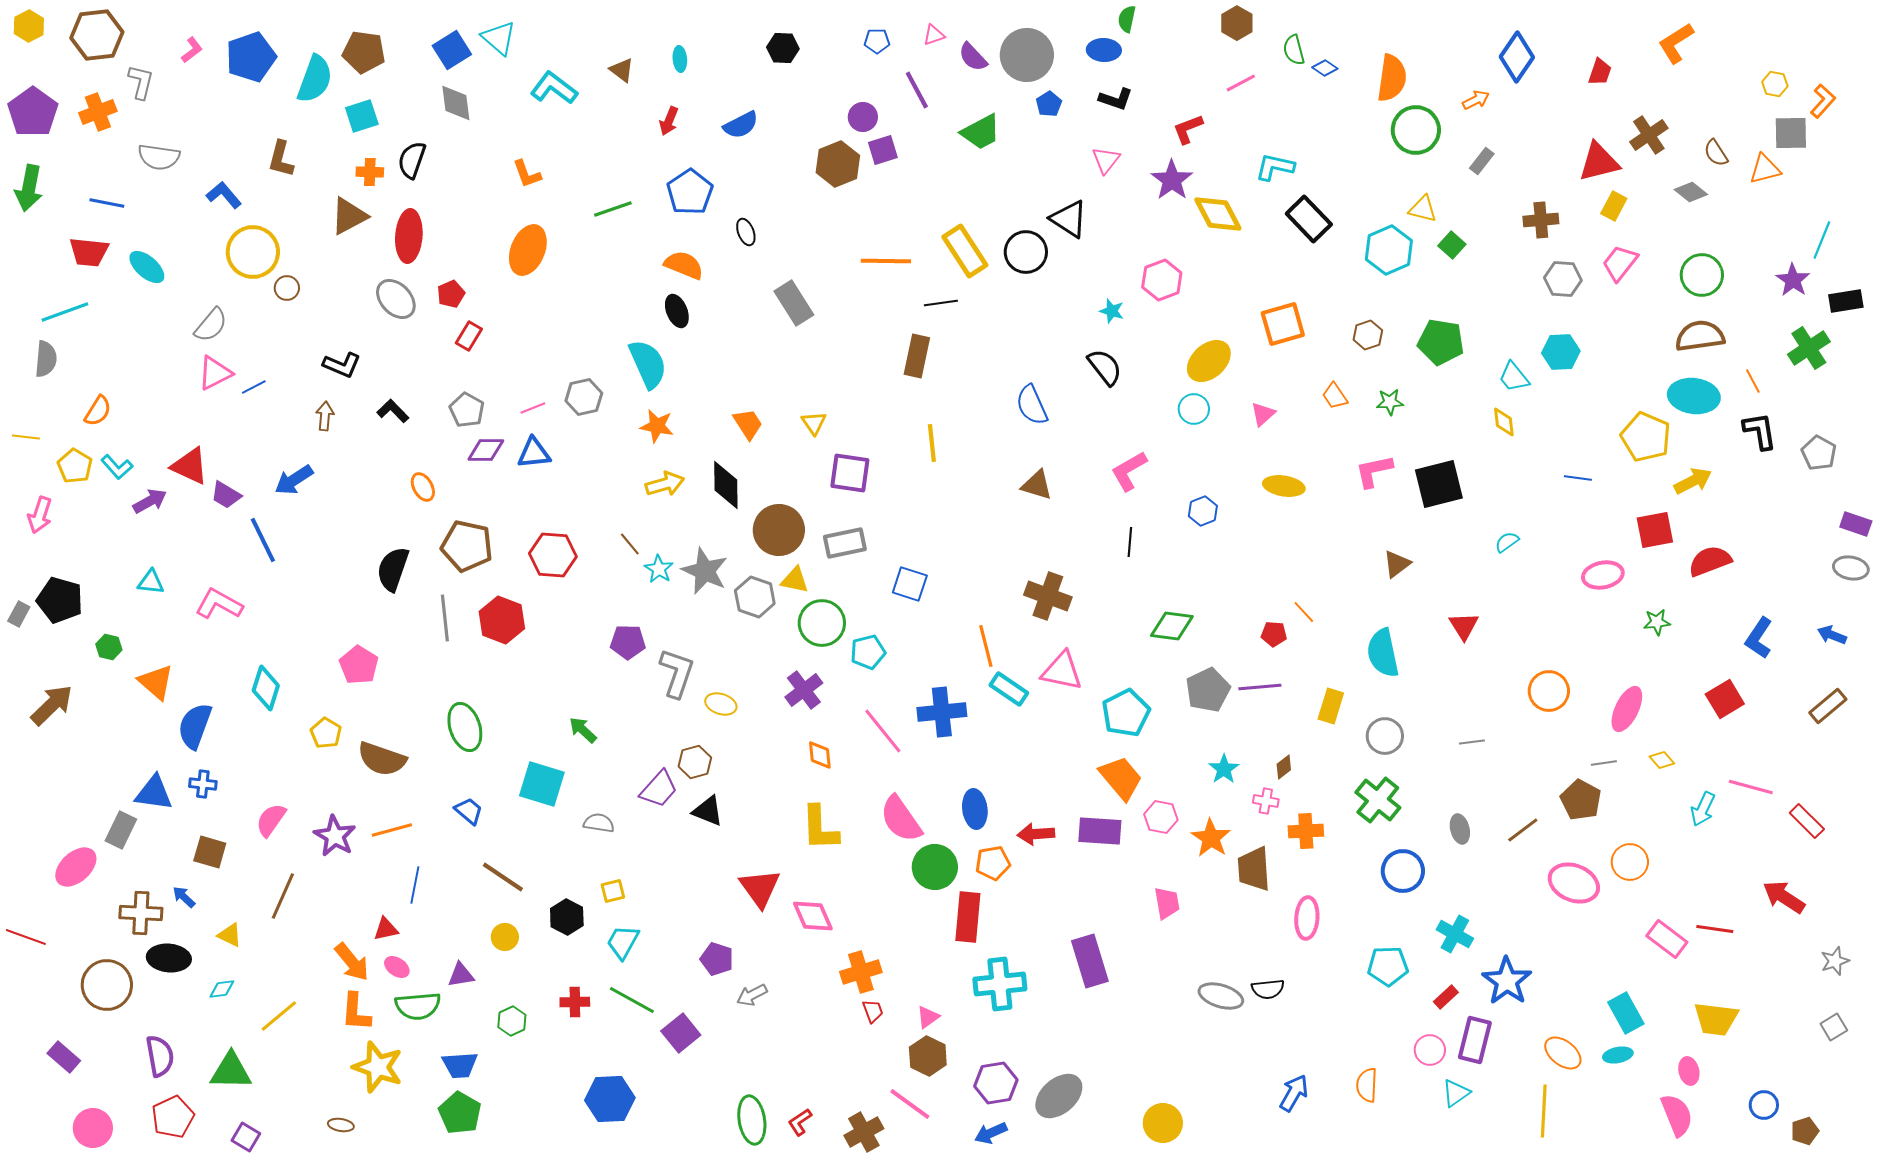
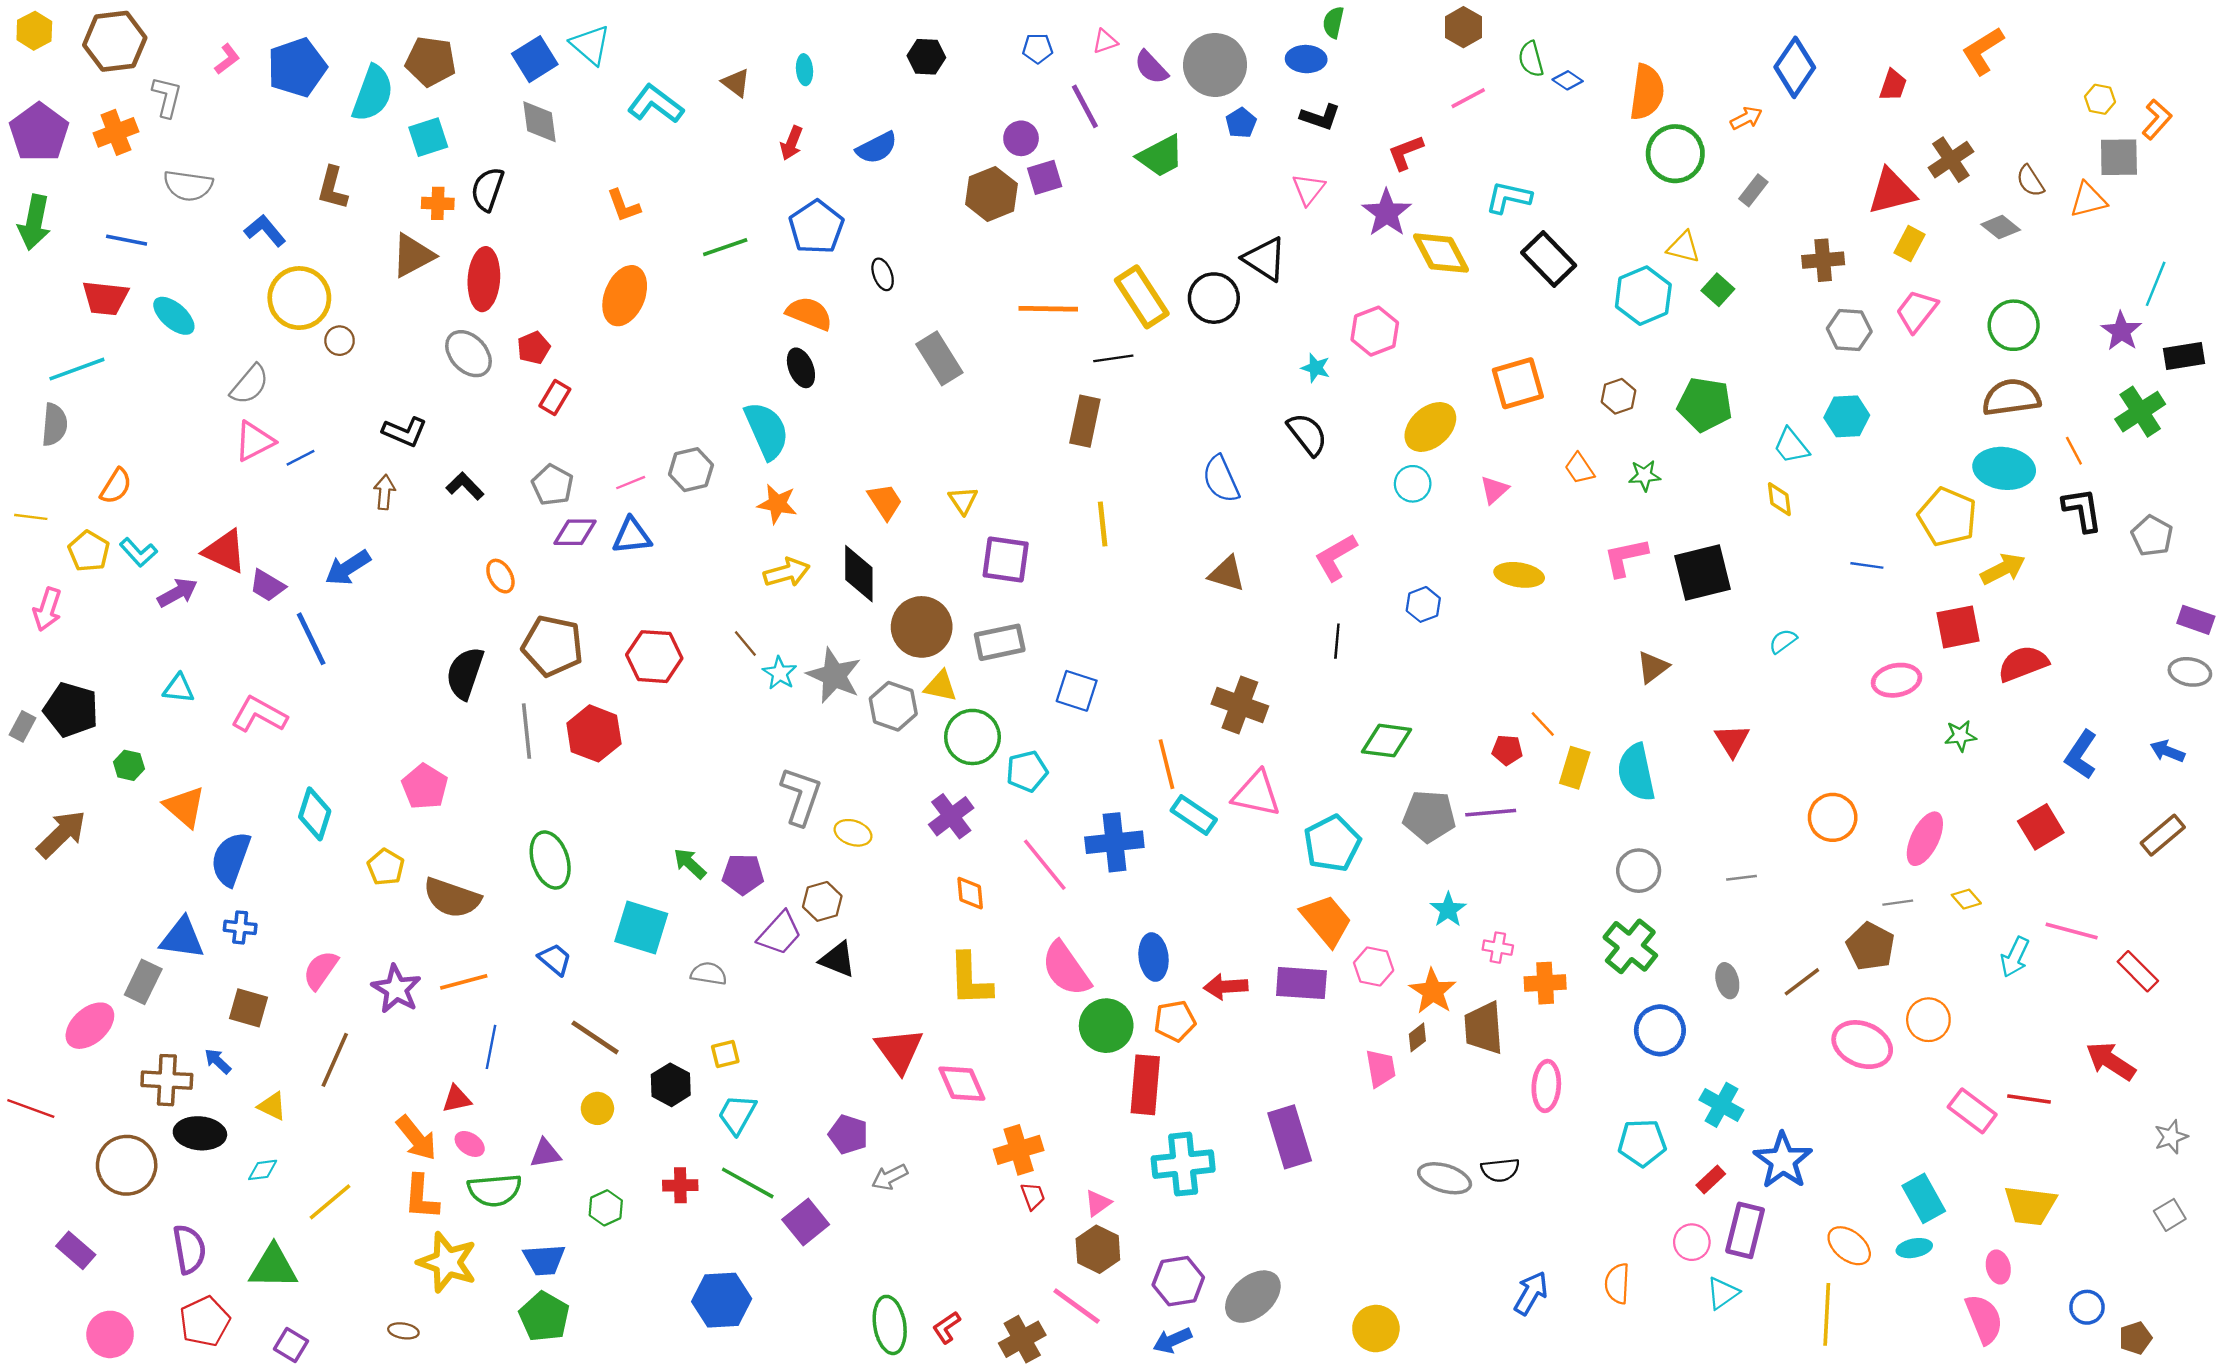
purple pentagon: (628, 642) -> (743, 874), moved
gray pentagon: (1208, 690) -> (1429, 816), turned 30
yellow rectangle: (1331, 706) -> (1575, 768), moved
brown diamond: (1284, 767) -> (1417, 1037), moved

